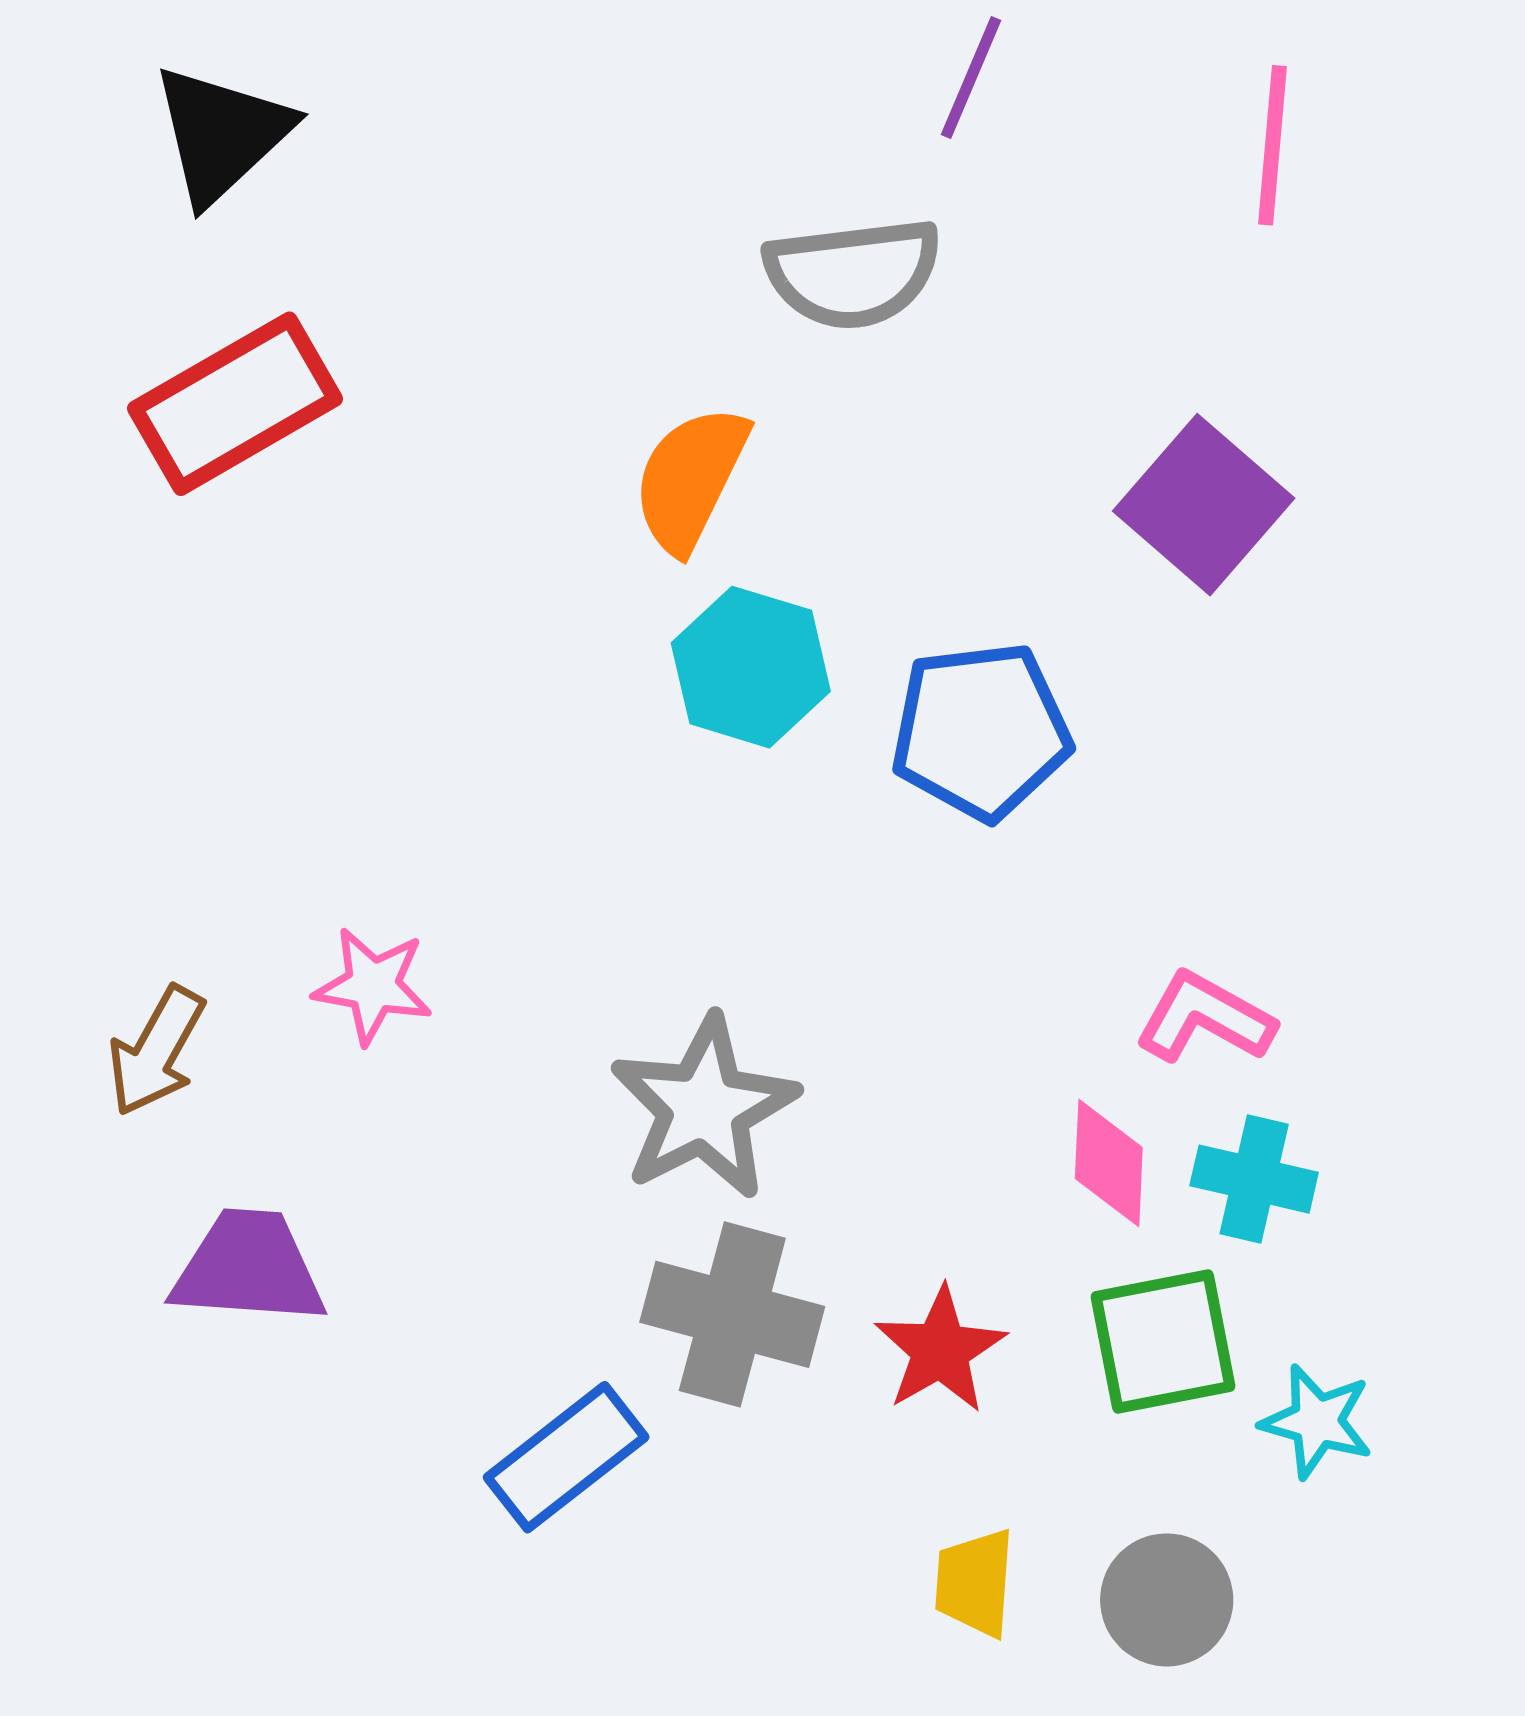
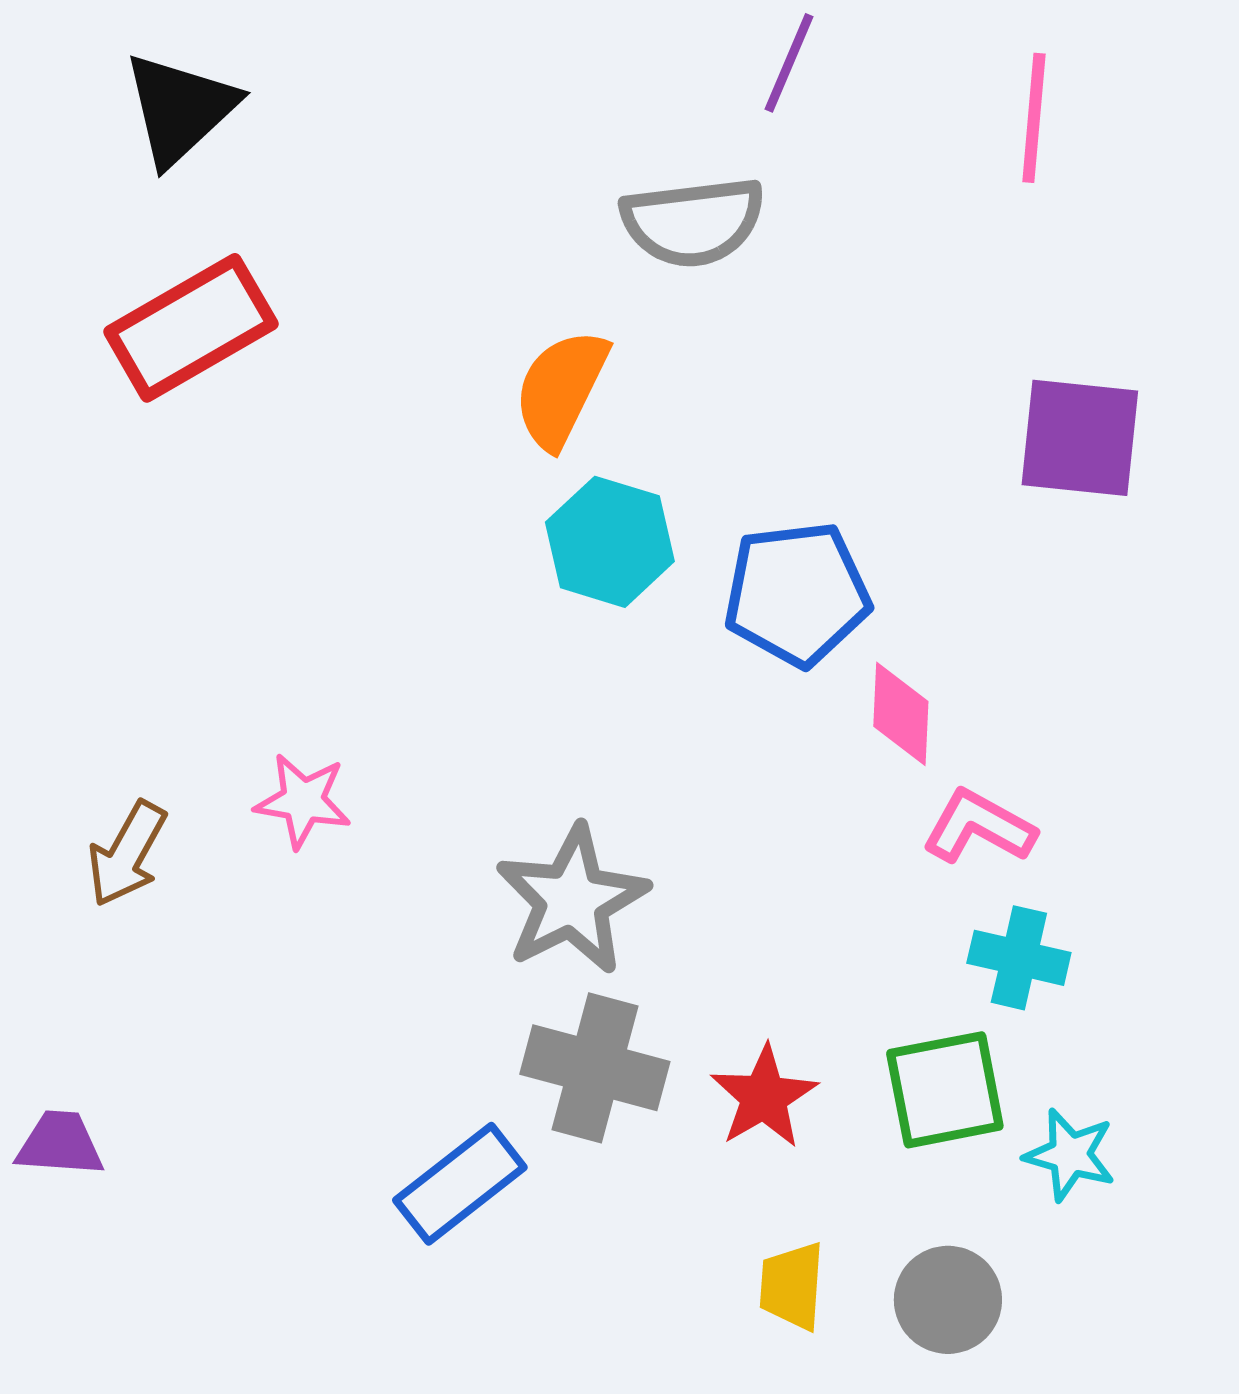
purple square: (1204, 505) -> (1080, 438), moved, turned -35
pink diamond: (1109, 1163) -> (901, 714), moved
purple trapezoid: (249, 1268) -> (60, 1144), moved, size x0.7

